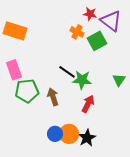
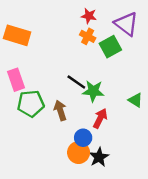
red star: (90, 14) -> (89, 16), moved
green triangle: (119, 80) -> (135, 100), moved, turned -32
blue circle: (55, 134) -> (83, 138), moved

